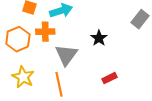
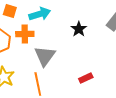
black star: (99, 38) -> (79, 29), moved

